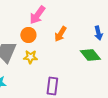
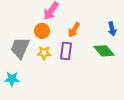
purple rectangle: (52, 86) -> (66, 51), moved

